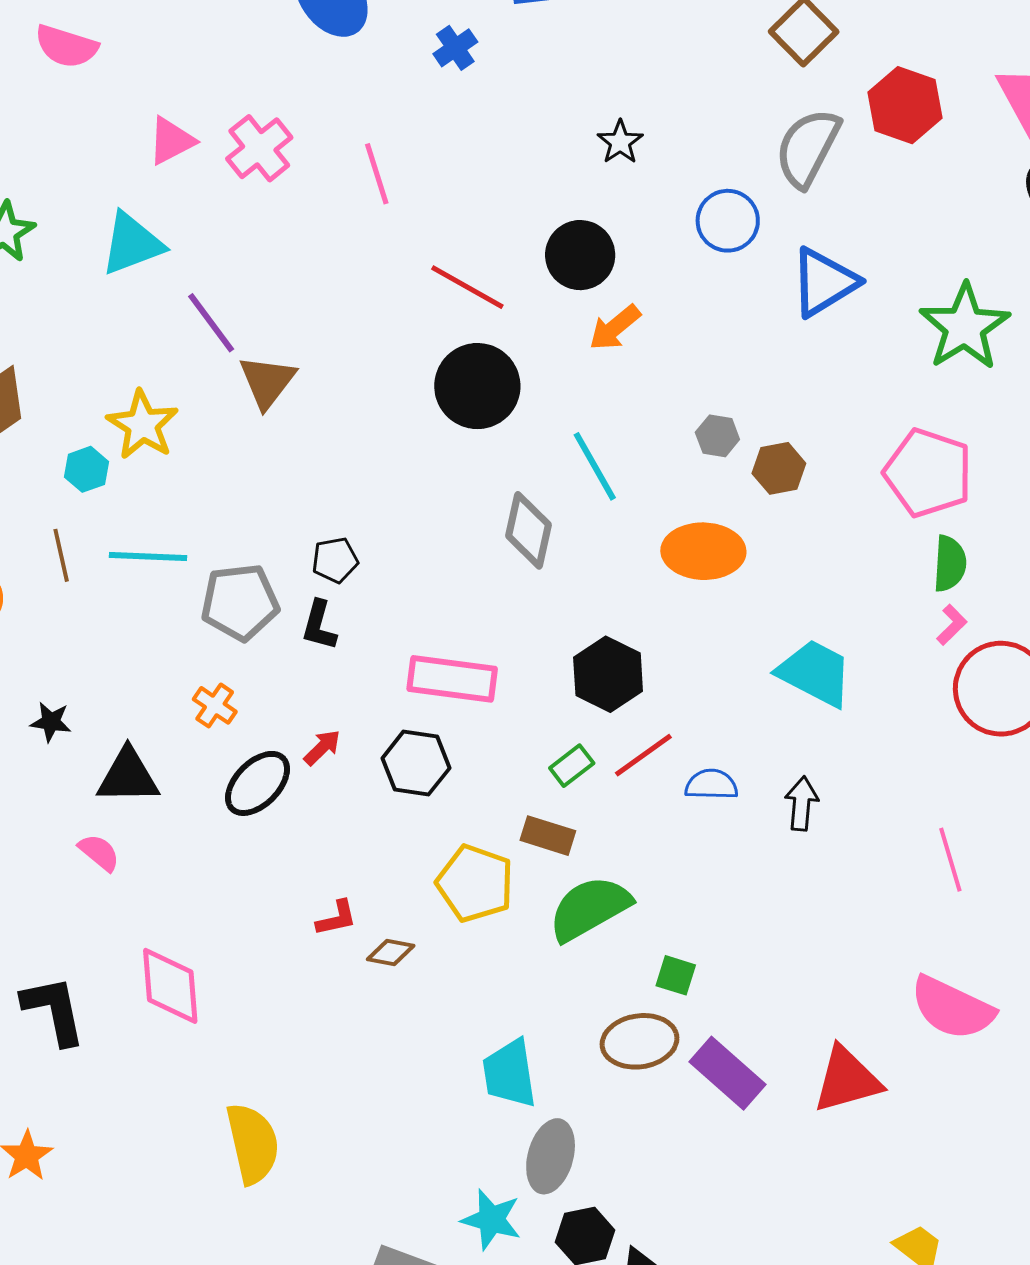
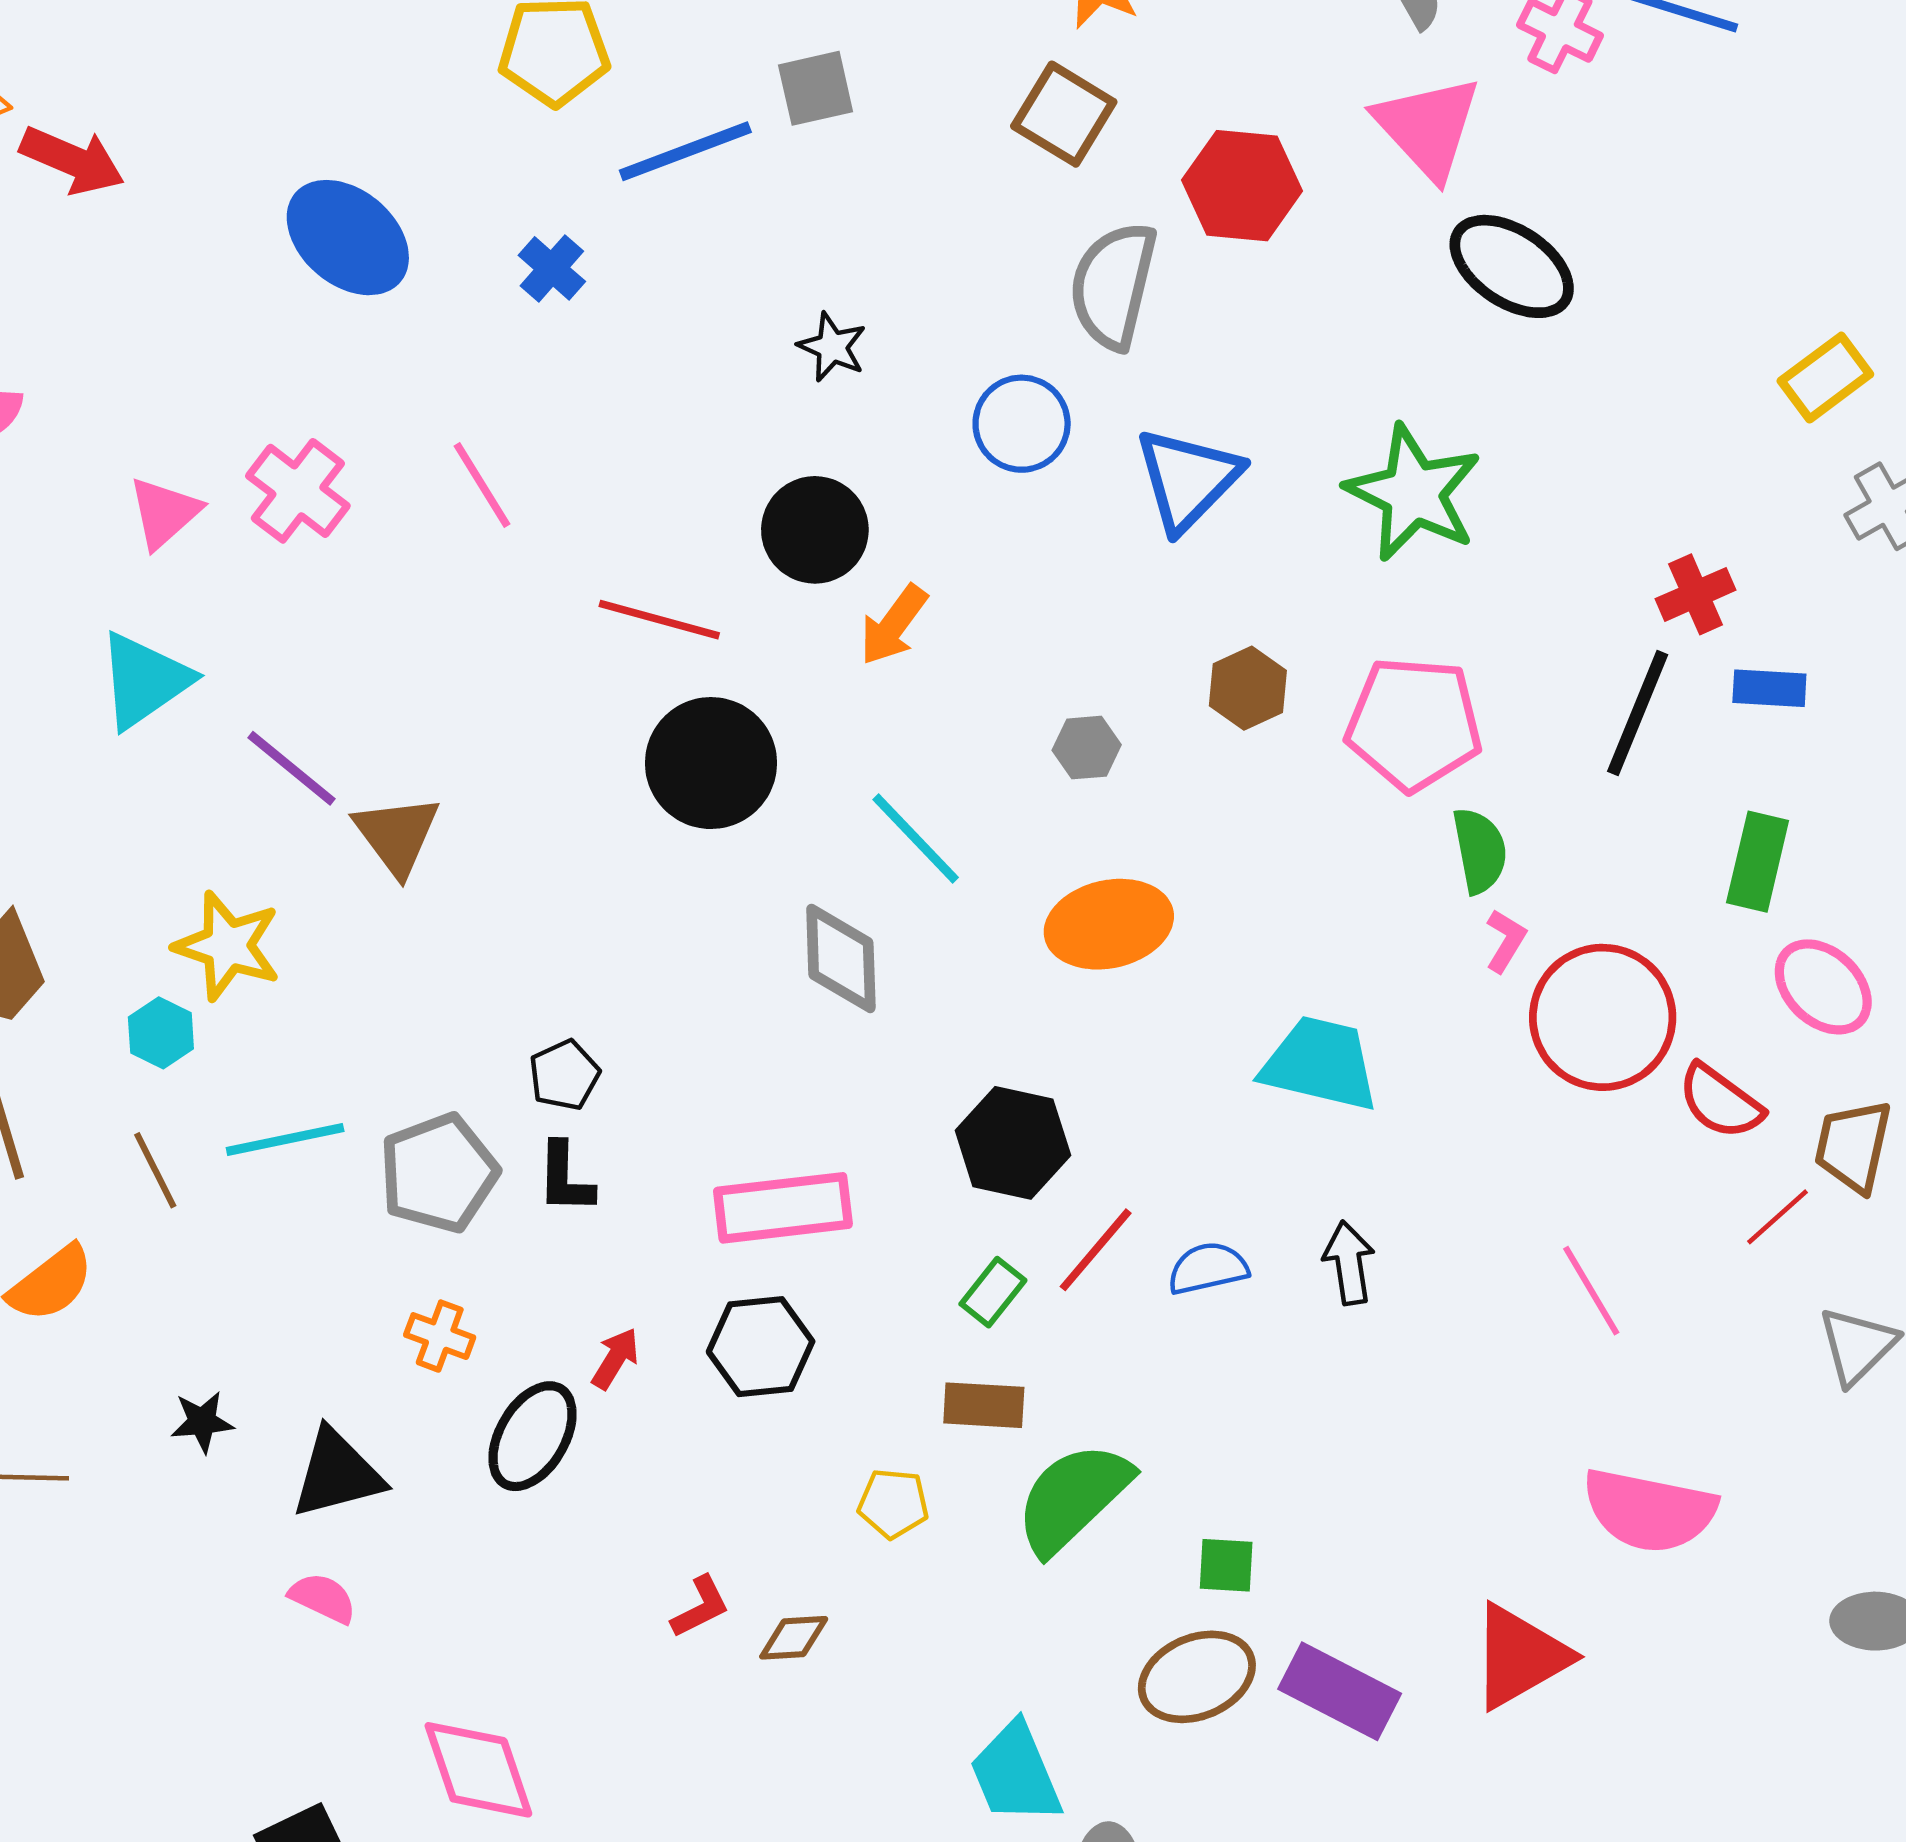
brown hexagon: (779, 468) -> (1248, 688), moved
yellow pentagon: (475, 883) -> (893, 1503), size x0.6

